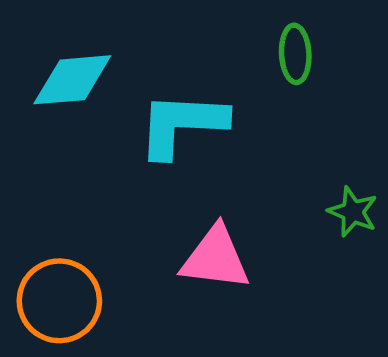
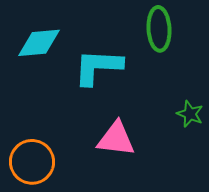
green ellipse: (295, 54) -> (159, 29), size x1.4

